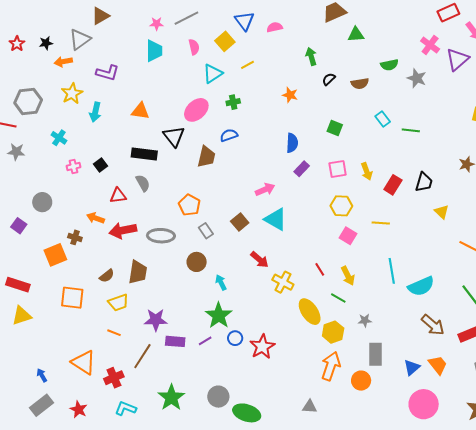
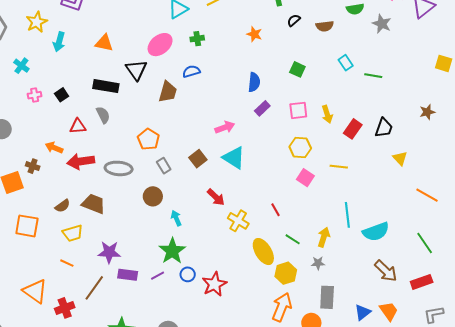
brown trapezoid: (138, 272) -> (94, 204), turned -80
yellow arrow: (348, 276) -> (324, 237), moved, turned -138

